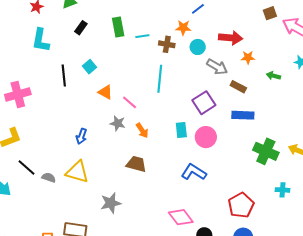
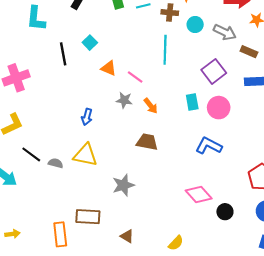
cyan circle: (198, 47) -> (195, 25), moved

